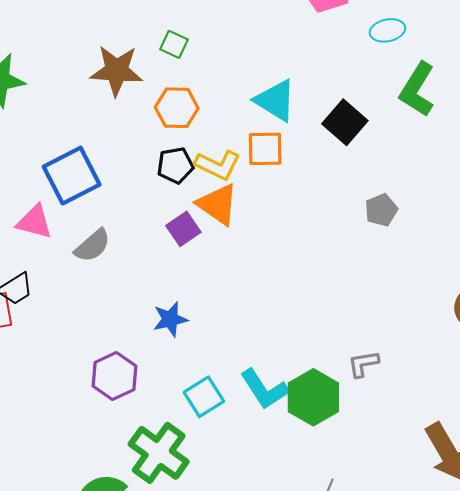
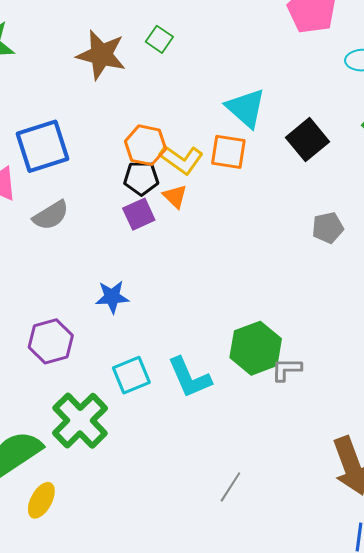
orange hexagon: (177, 108) -> (145, 145), moved
black pentagon: (175, 165) -> (141, 178), moved
orange triangle: (218, 204) -> (175, 196), size x0.6
green hexagon: (313, 397) -> (256, 348), moved

